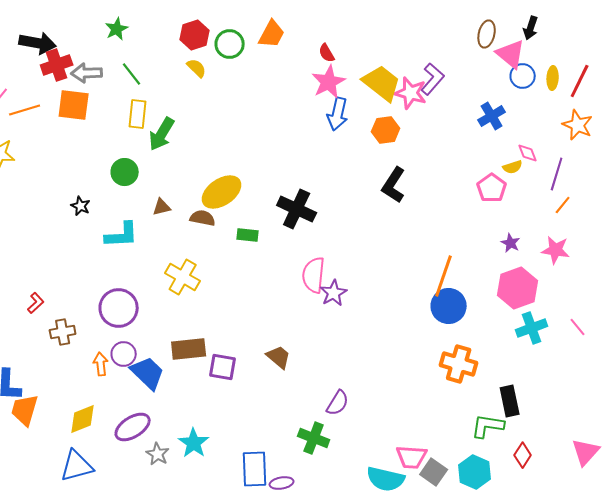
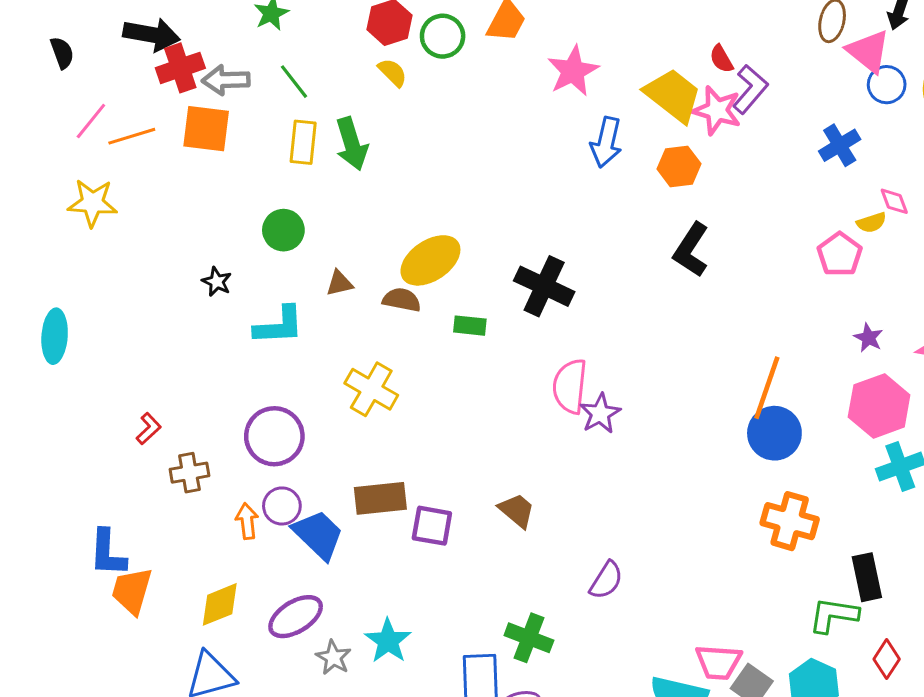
red semicircle: (327, 53) -> (721, 59), moved
pink star: (329, 82) -> (573, 71), moved
green arrow: (162, 134) -> (352, 144), moved, turned -48
green cross: (314, 438) -> (529, 638), moved

